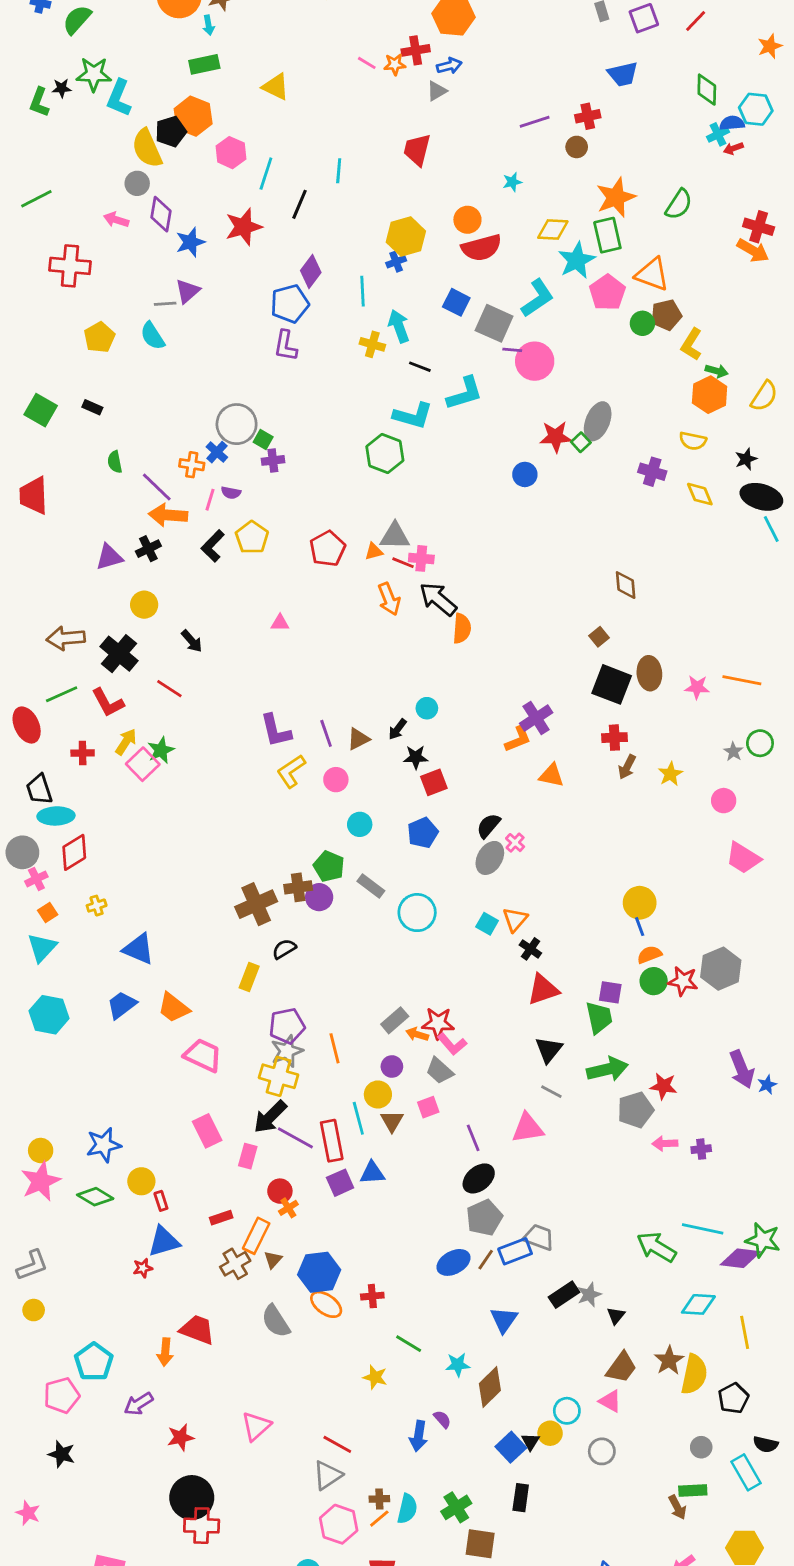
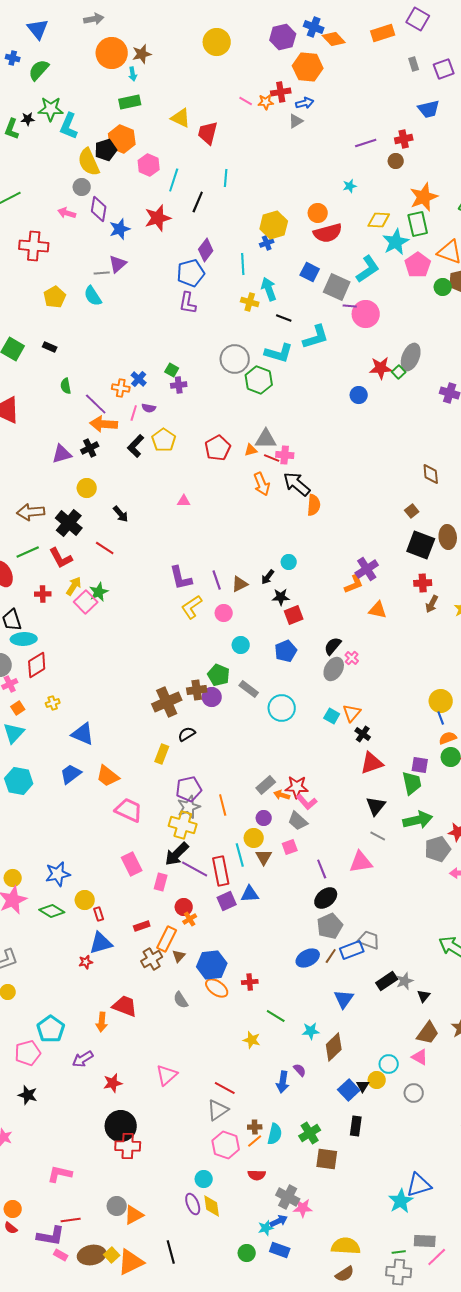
red trapezoid: (417, 150) -> (208, 133), moved
gray circle: (237, 424) -> (235, 359), moved
gray semicircle: (276, 1321) -> (181, 1000), size x0.7

